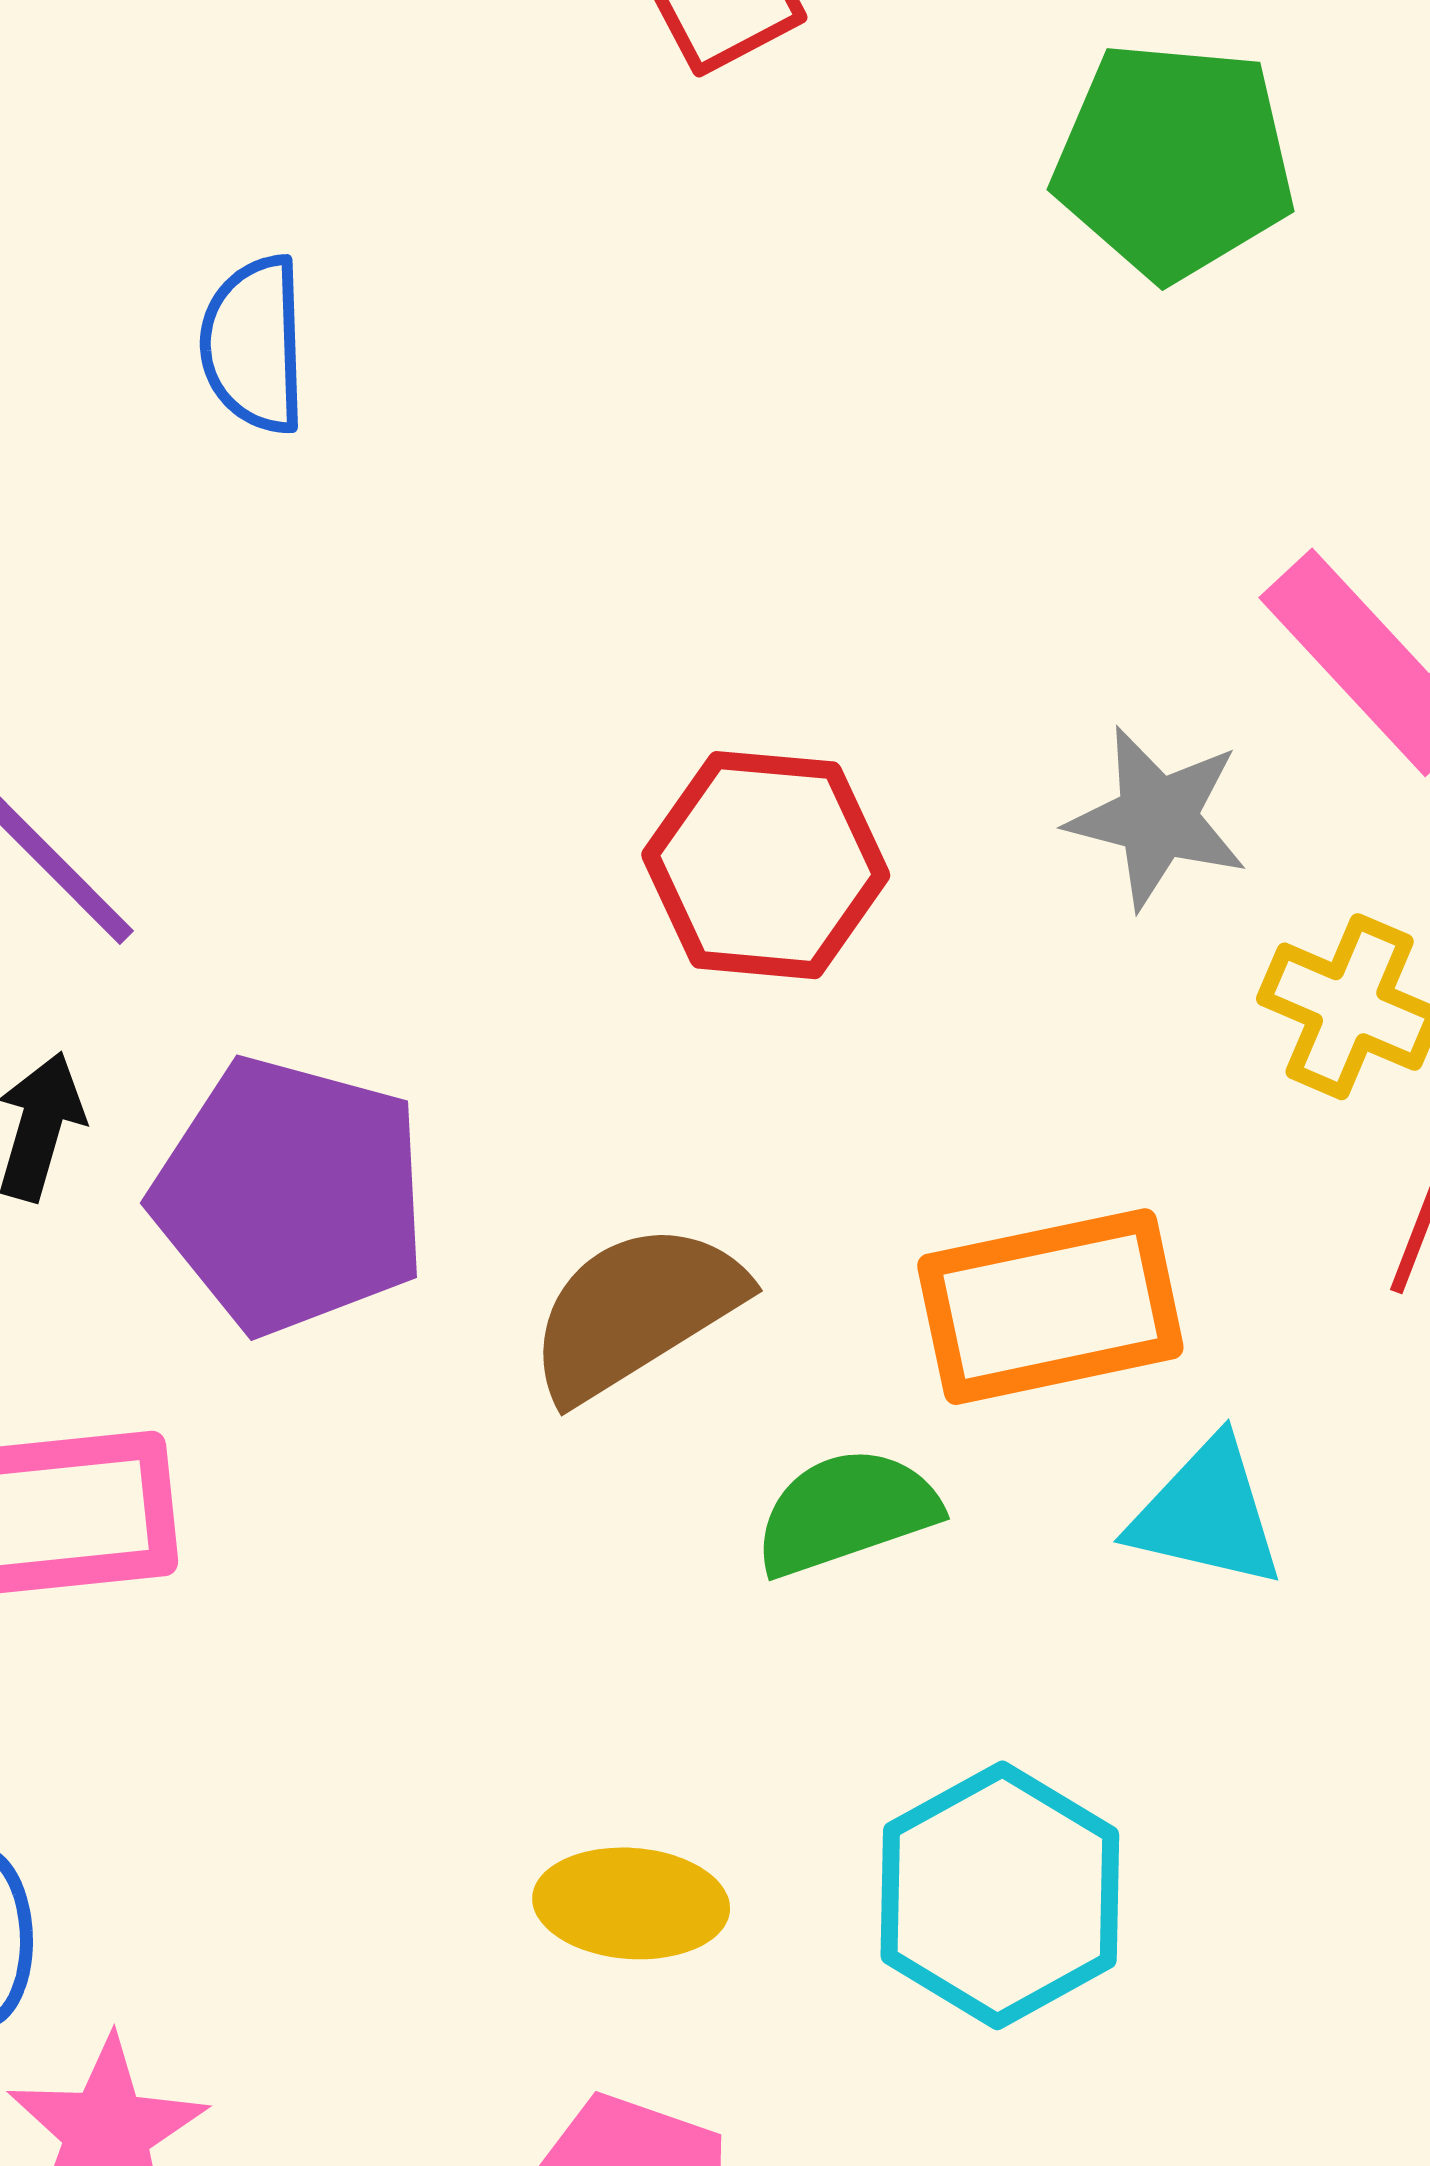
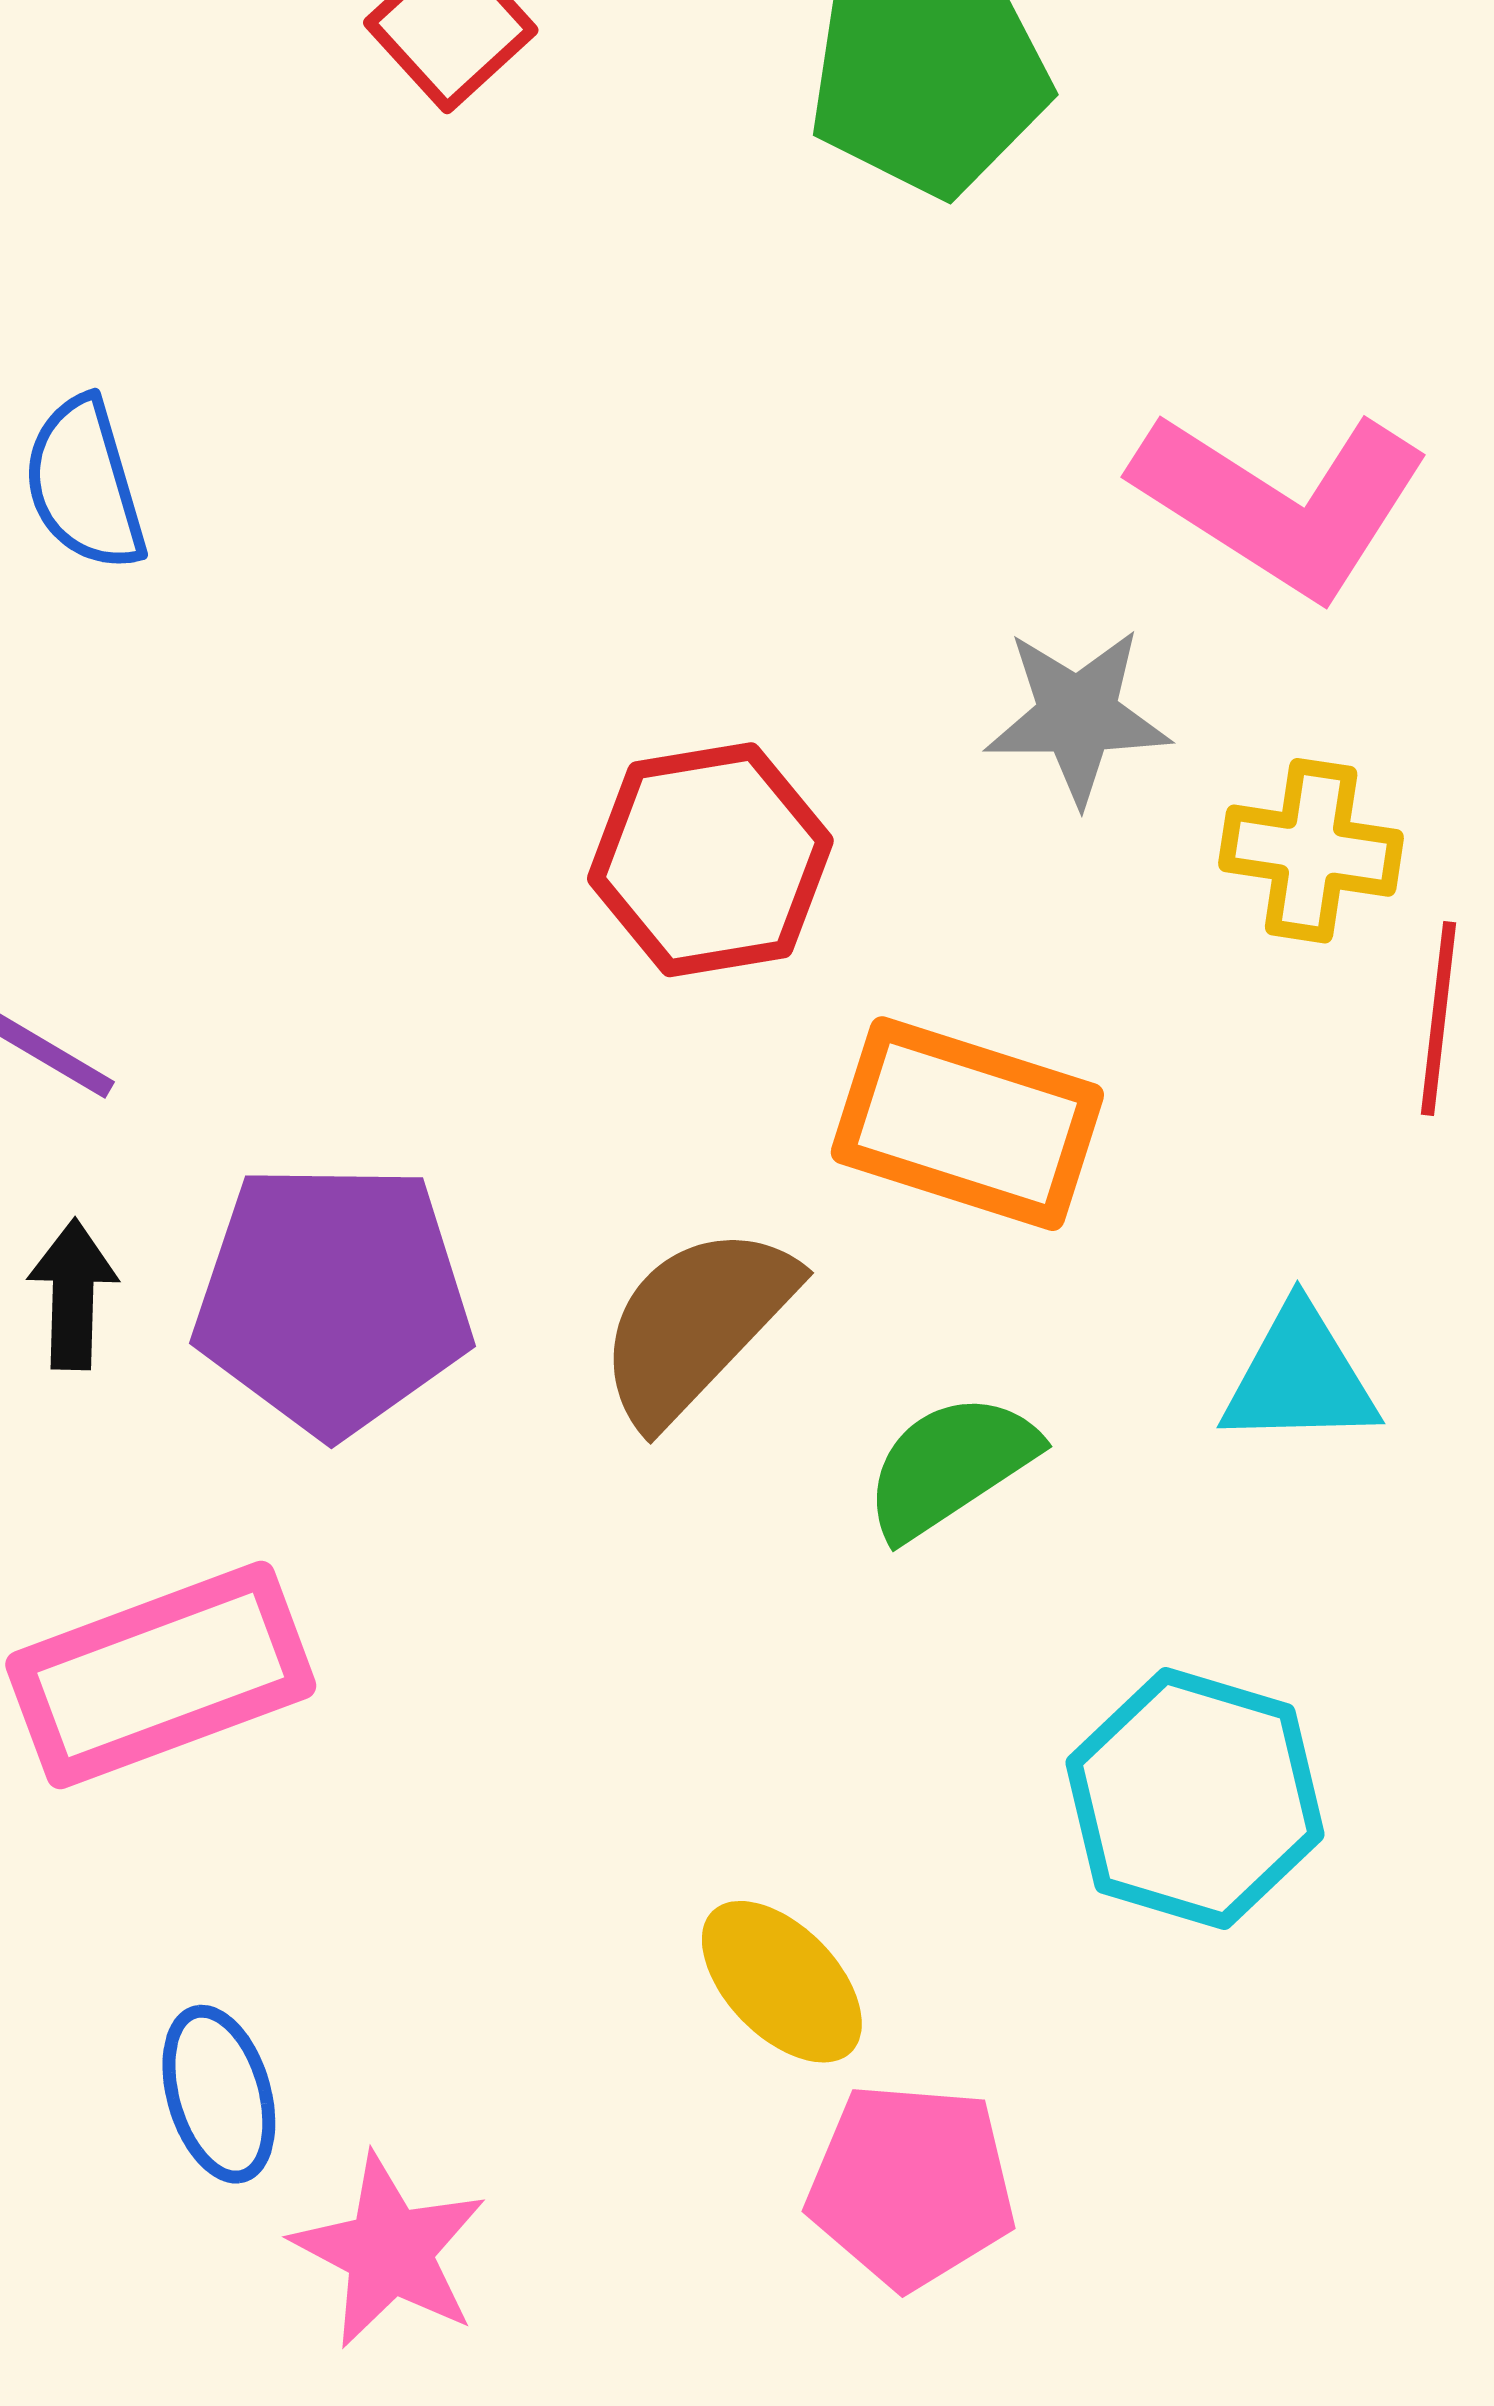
orange rectangle: (1050, 1307) -> (967, 1124), moved, turned 44
yellow ellipse: (631, 1903) -> (782, 1982), moved, turned 56

